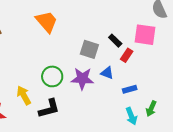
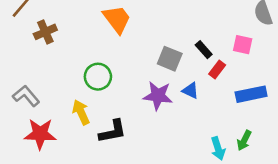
pink square: (145, 35) -> (243, 45), size x0.7
green circle: (52, 76) -> (98, 77), moved
blue rectangle: (130, 89) -> (251, 94), moved, size x1.6

